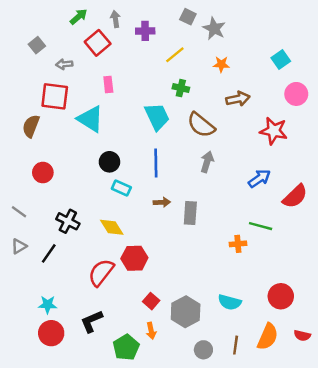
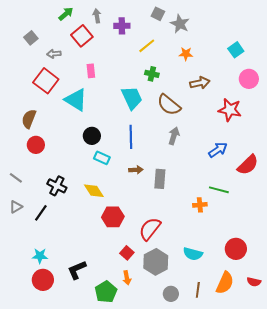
red square: (55, 96) -> (46, 81), turned 30
brown semicircle: (31, 126) -> (29, 119), moved
red semicircle: (101, 272) -> (150, 229), moved

